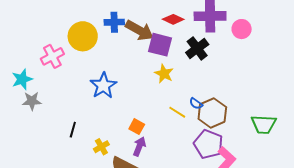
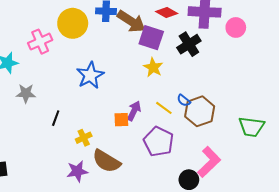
gray star: (32, 101) -> (26, 93), moved
orange square: (137, 127) -> (121, 120), turned -35
purple pentagon: (208, 144) -> (158, 142), moved
purple arrow: (139, 146) -> (134, 111), moved

